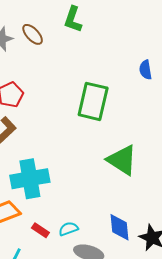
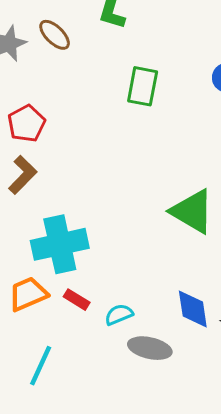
green rectangle: (93, 101) -> (143, 86), moved, size x0.7
red rectangle: (40, 230) -> (77, 300), moved

